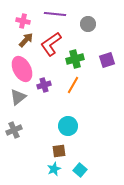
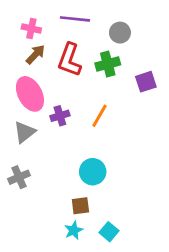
red L-shape: (51, 44) -> (69, 60), turned -35
green cross: (75, 59) -> (108, 64), moved

